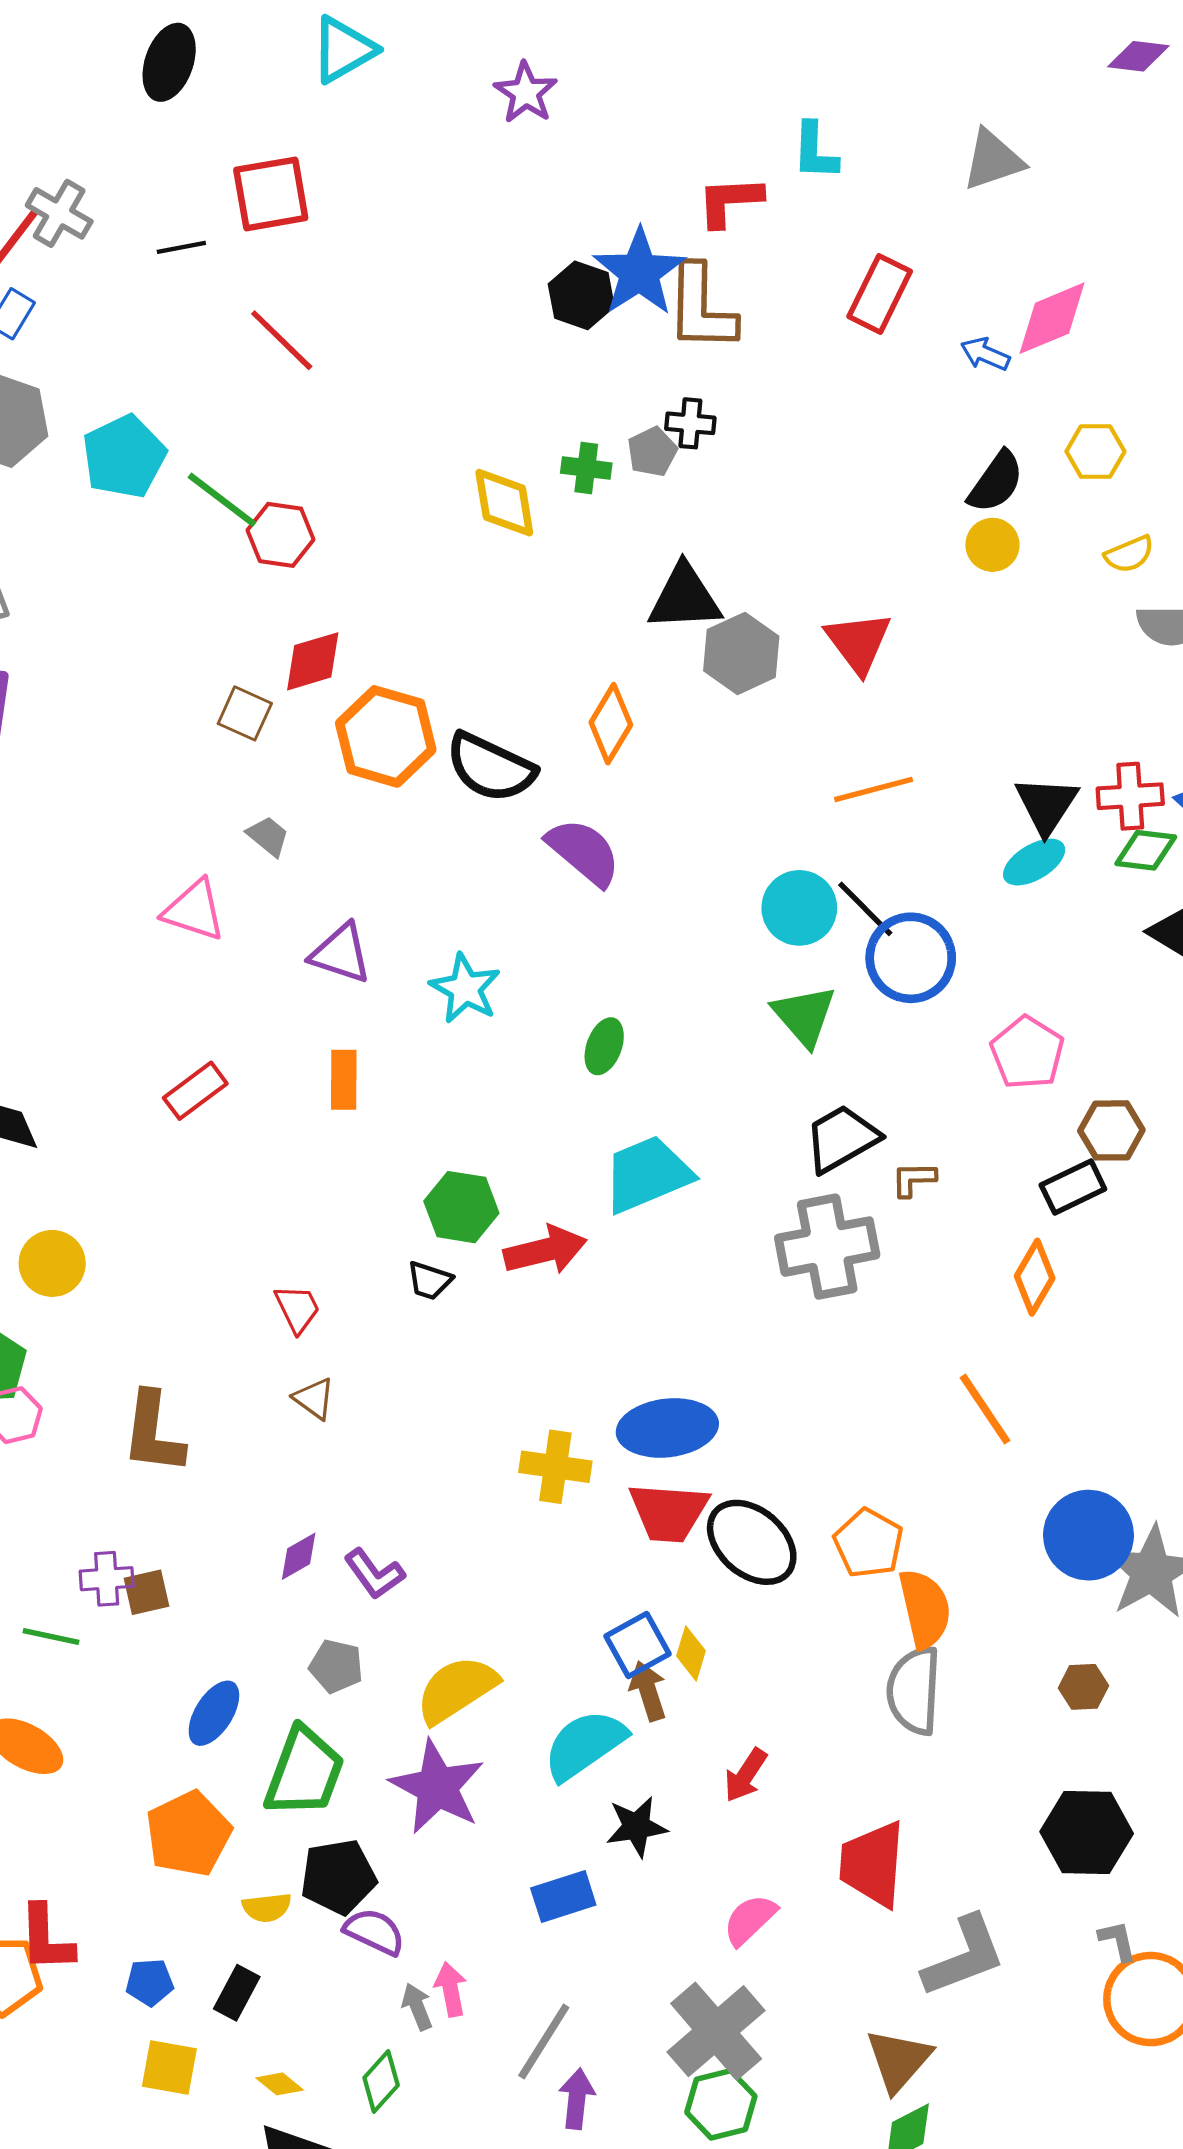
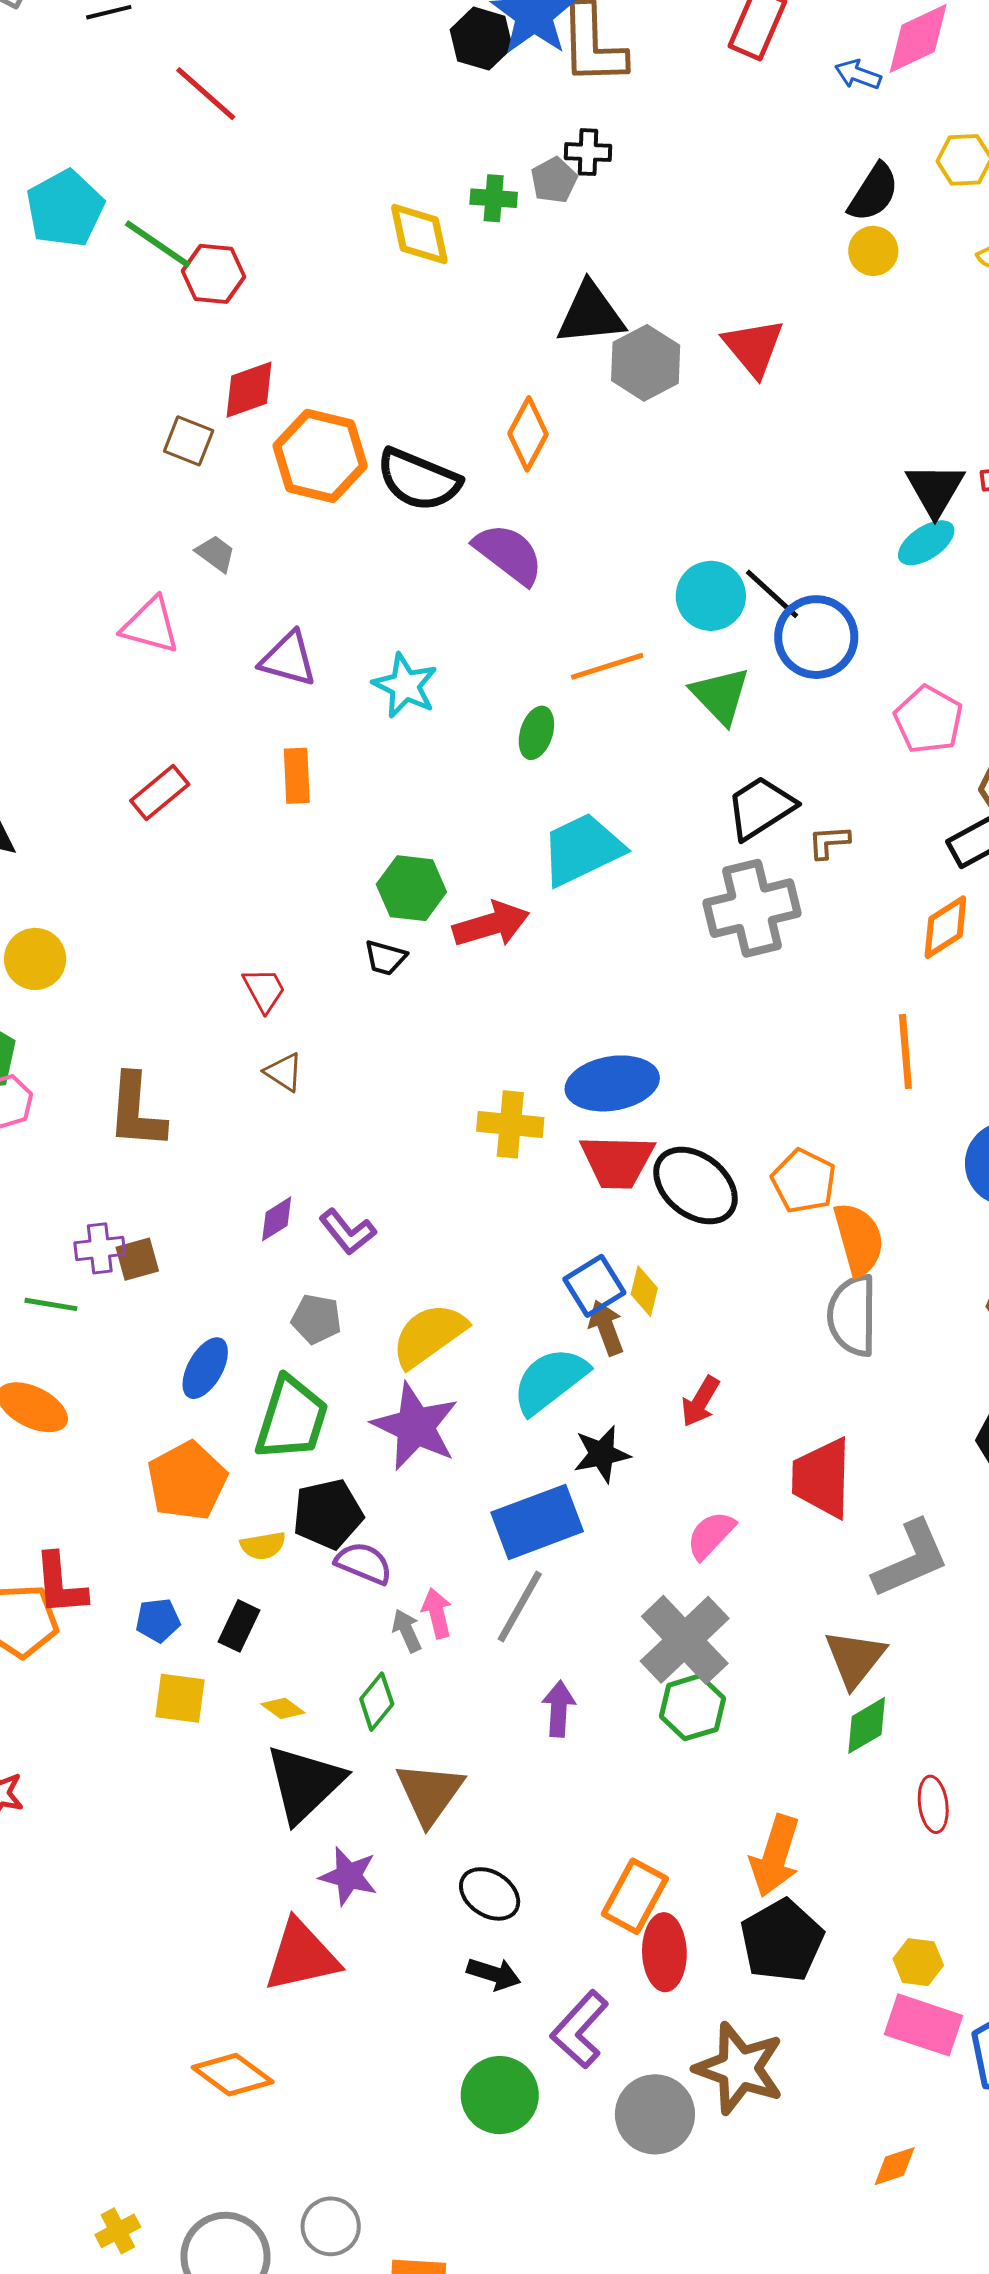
orange line: (874, 789) -> (607, 666), moved
orange diamond: (1035, 1277) -> (945, 927), turned 30
orange line: (985, 1409) -> (905, 1052), turned 32
blue rectangle: (563, 1896) -> (537, 1522), size x1.5
gray line: (544, 2042) -> (520, 1607), moved

